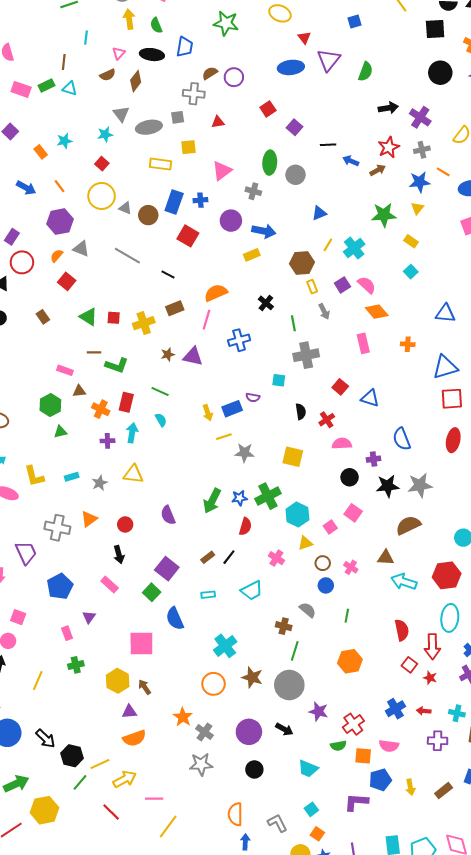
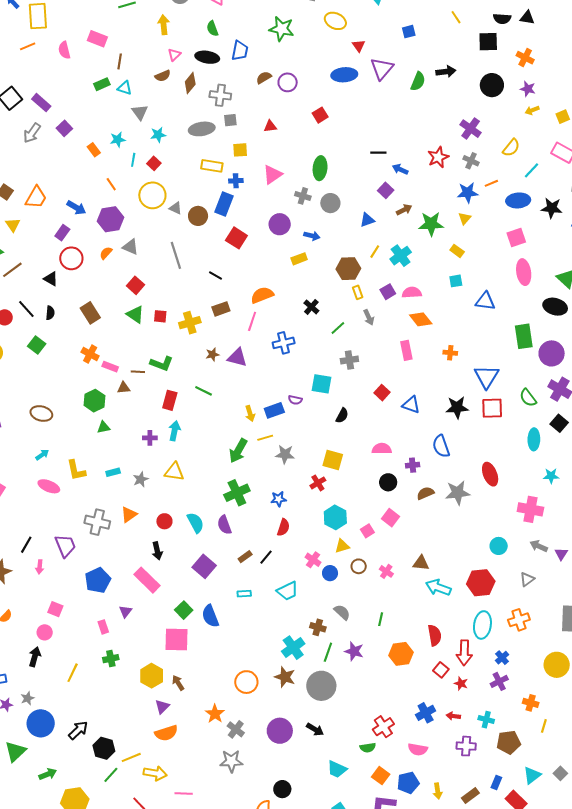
yellow arrow: (129, 19) -> (164, 25), moved
cyan line: (86, 38) -> (133, 160), moved
pink rectangle: (21, 89) -> (97, 39), moved
gray cross: (194, 94) -> (220, 95), moved
black arrow: (388, 108) -> (446, 72), moved
gray triangle: (121, 114) -> (140, 112), moved
purple square: (294, 127) -> (386, 190), moved
gray cross: (422, 150) -> (471, 161), turned 35
brown arrow: (378, 170) -> (404, 210), moved
orange line: (443, 172) -> (491, 183), turned -56
gray circle: (296, 175) -> (330, 203), moved
blue arrow: (26, 188) -> (76, 208), moved
blue cross: (200, 200) -> (236, 181), moved
blue arrow: (264, 231) -> (312, 236), size x0.7
gray line: (127, 256) -> (176, 255), turned 40
cyan square: (411, 272) -> (456, 281), turned 32
red square: (67, 281) -> (136, 285), moved
pink semicircle: (367, 285) -> (412, 293), turned -48
blue triangle: (445, 313) -> (485, 301), moved
brown rectangle: (43, 317) -> (90, 313), size x1.5
green line: (293, 323) -> (338, 328), turned 56
brown line: (94, 352) -> (138, 372), moved
gray cross: (306, 355) -> (349, 360), size x0.7
blue triangle: (445, 367) -> (487, 377), turned -44
cyan square: (279, 380) -> (321, 384), size x1.5
orange cross: (101, 409) -> (90, 354), moved
black semicircle: (301, 412) -> (342, 416), turned 35
cyan semicircle: (161, 420) -> (195, 523), moved, size x1.5
red cross: (327, 420) -> (318, 483), moved
red ellipse: (453, 440) -> (490, 474), moved, turned -35
black star: (388, 486) -> (457, 407), moved
green cross: (268, 496) -> (237, 493), moved
green arrow: (212, 501) -> (238, 451), moved
purple semicircle: (168, 515) -> (224, 525), moved
brown semicircle: (408, 525) -> (425, 493), moved, size x0.7
pink rectangle: (110, 584) -> (147, 580), size x1.5
blue circle: (326, 585) -> (330, 573), moved
green square: (152, 592) -> (184, 610), moved
cyan cross: (225, 646) -> (293, 648), moved
orange hexagon: (350, 661) -> (401, 654), moved
purple triangle: (129, 712) -> (162, 707), turned -42
purple star: (318, 712) -> (354, 651), moved
black arrow: (45, 738) -> (78, 730), turned -90
orange square: (363, 756) -> (381, 776), moved, turned 30
black circle: (254, 769) -> (282, 789), moved
yellow arrow: (125, 779) -> (155, 773), turned 35
green arrow: (16, 784) -> (48, 774), size x0.7

